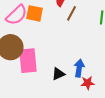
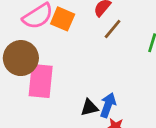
black triangle: (58, 74) -> (89, 108), moved

